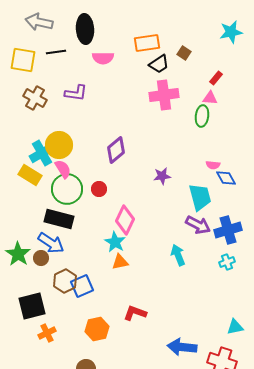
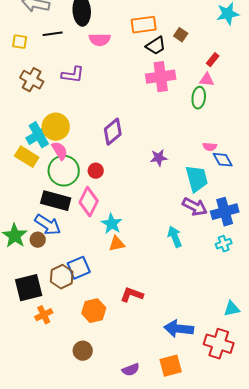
yellow square: (23, 60) -> (20, 42), size x0.6
pink diamond: (125, 220) -> (89, 202), moved
brown hexagon: (65, 281) -> (62, 277), moved

